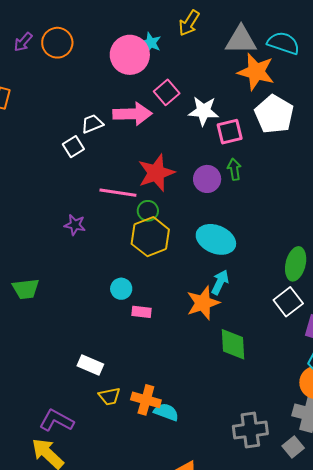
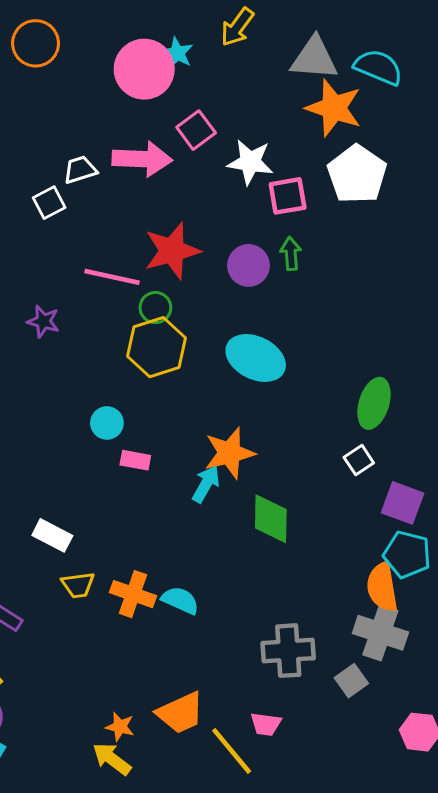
cyan arrow: (220, 282) -> (206, 484), moved
white square: (288, 302) -> (359, 460), size x0.7
cyan semicircle: (166, 412) -> (180, 600), moved

